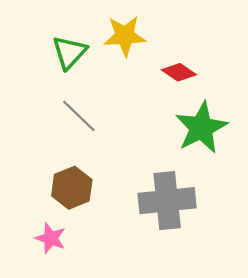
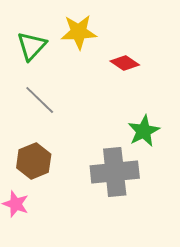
green star: (201, 128) -> (144, 131), moved, size x0.7

